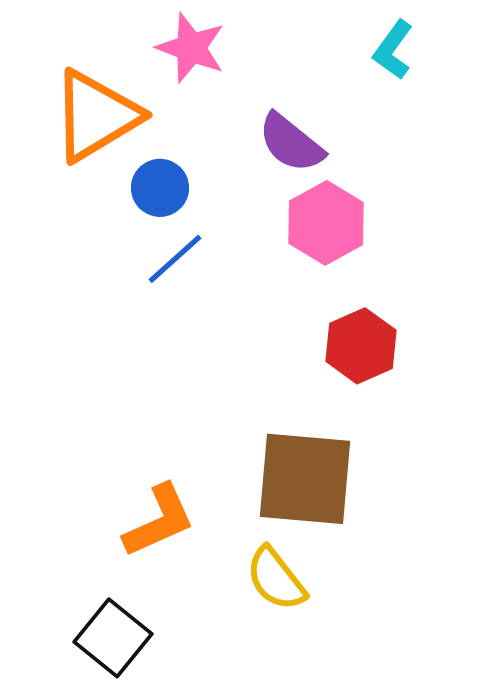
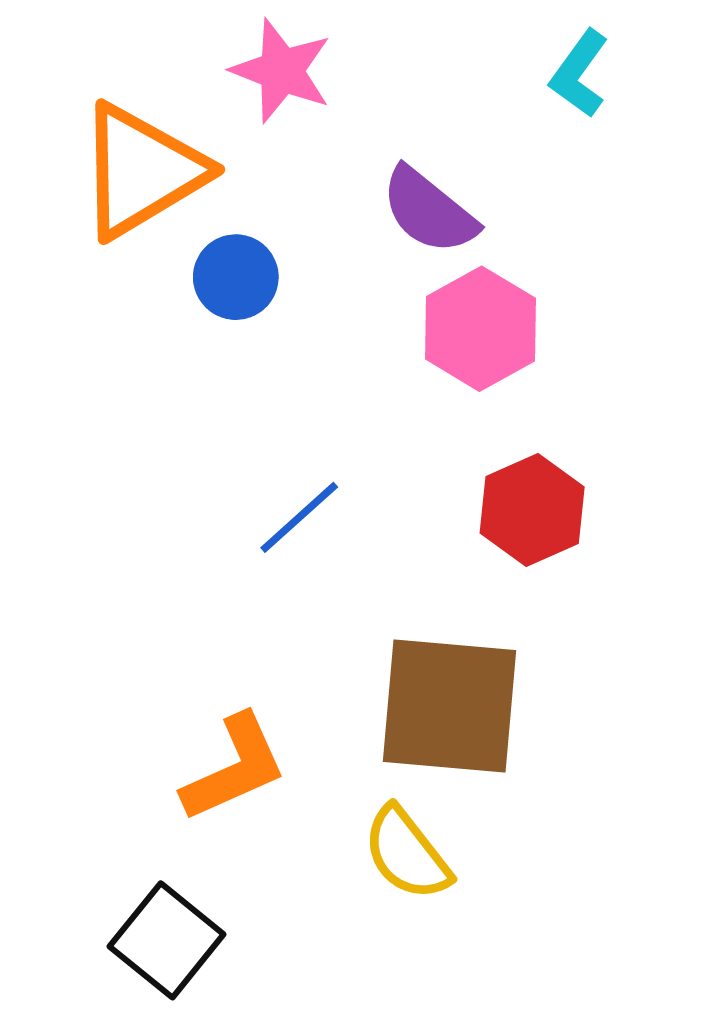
blue line: (175, 259) -> (299, 517), moved

